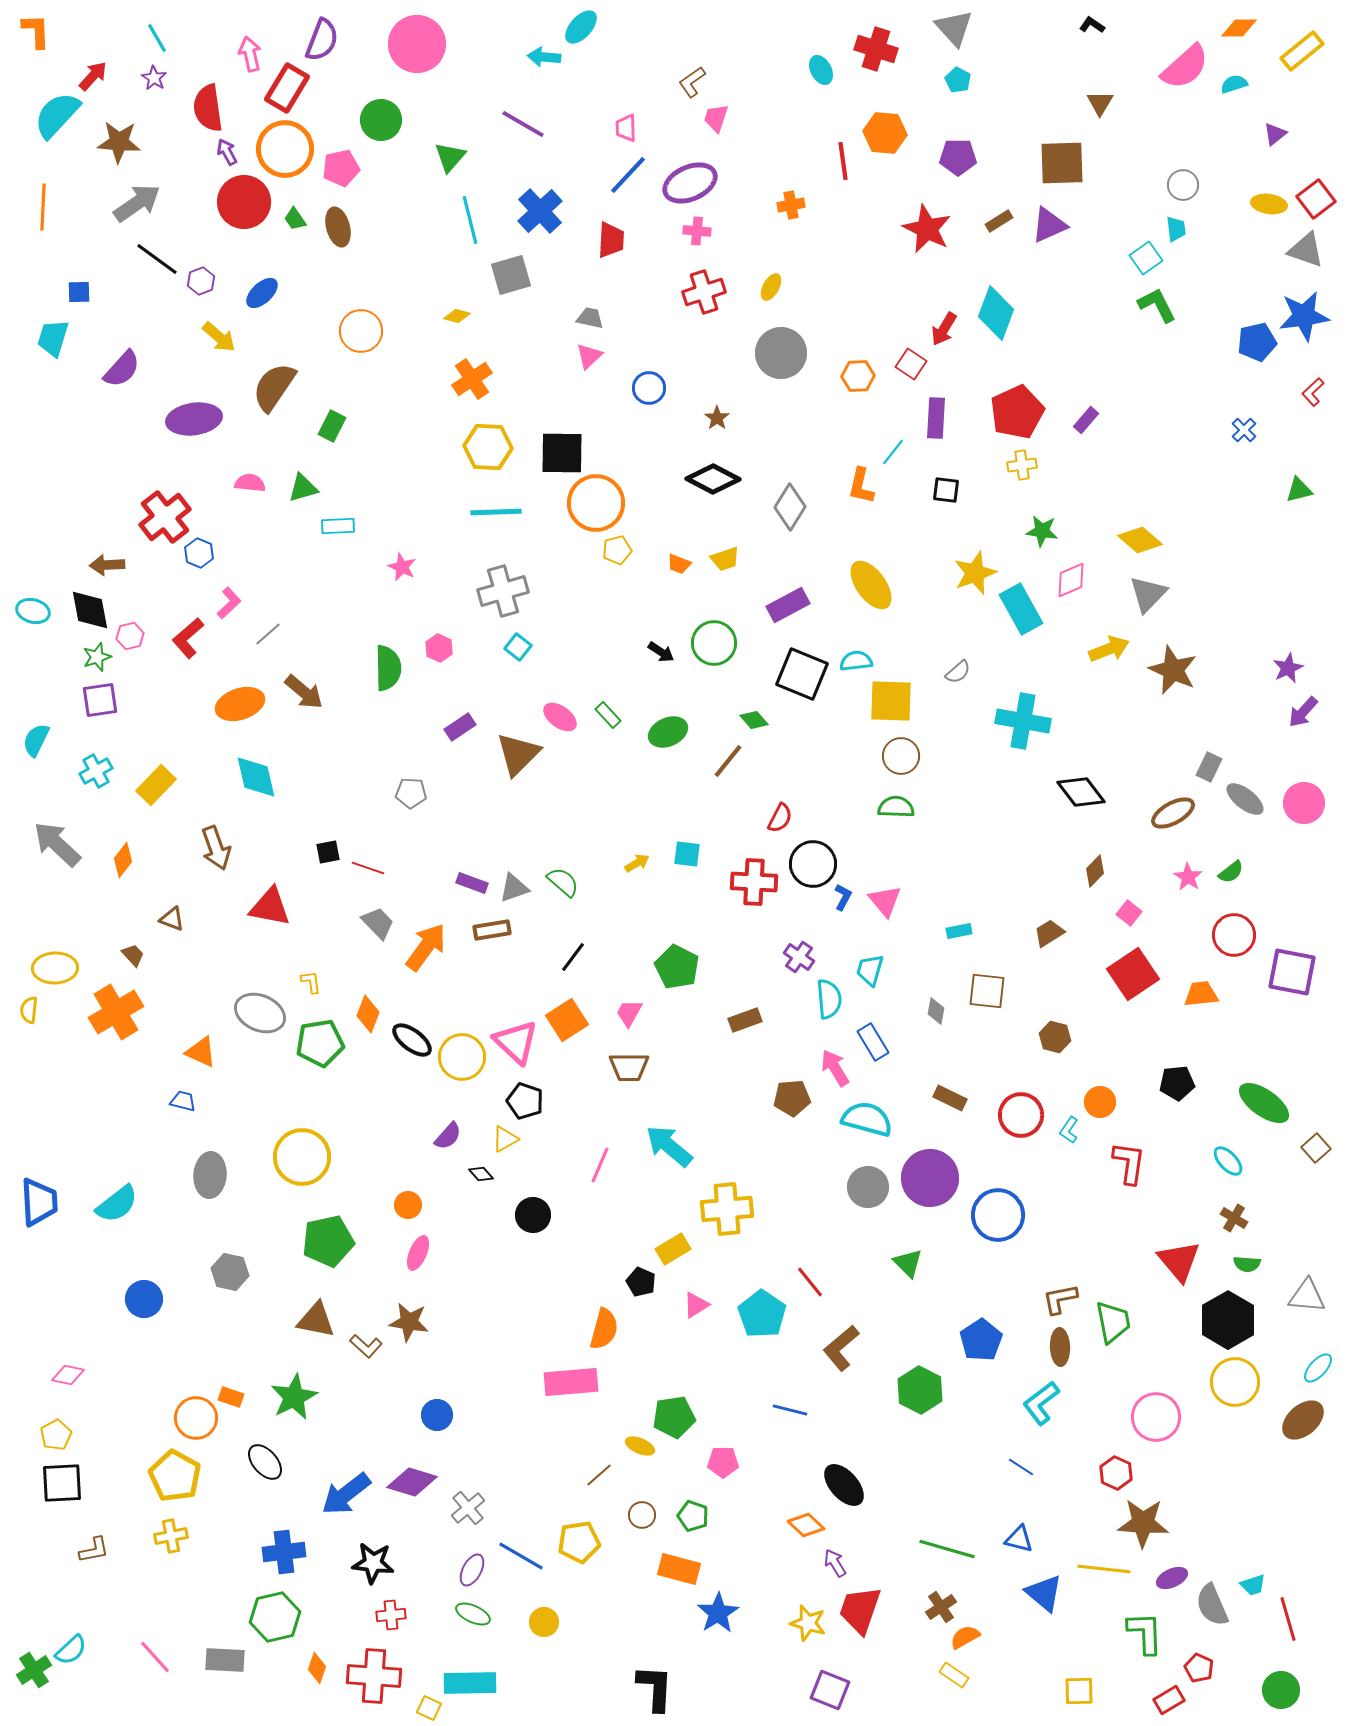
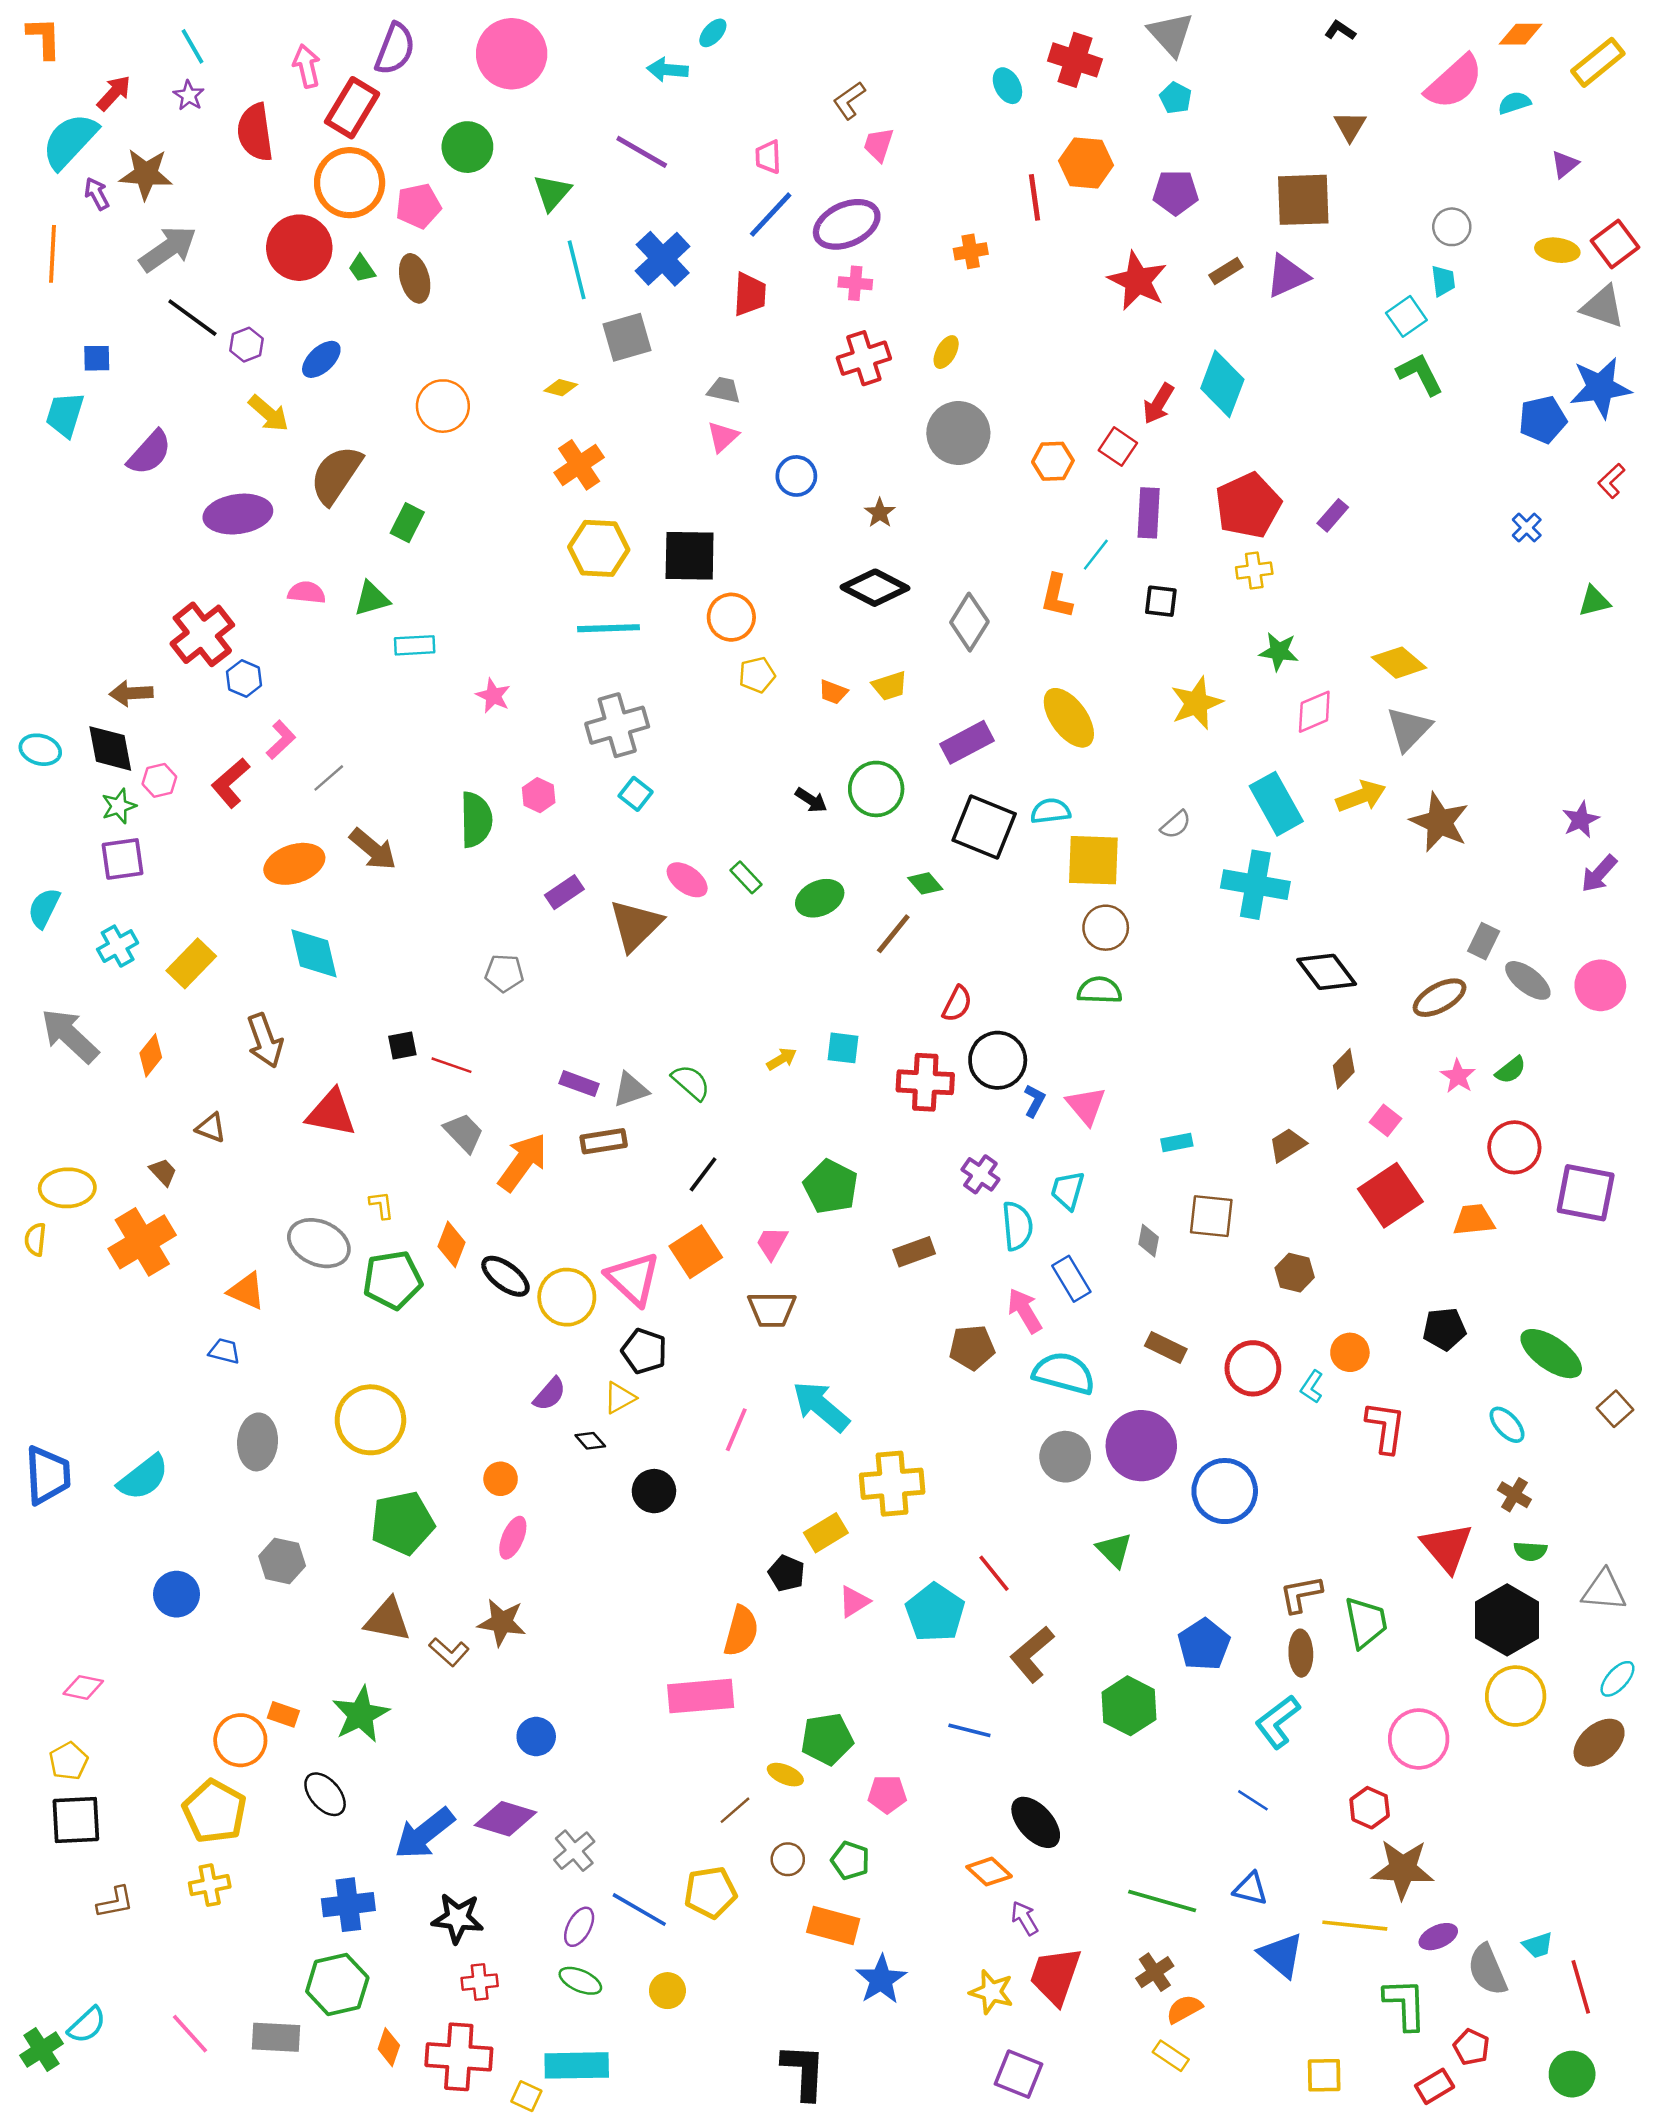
cyan ellipse: (581, 27) -> (713, 33), size x0.7
purple arrow: (227, 152) -> (97, 194), moved
orange circle: (596, 503) -> (731, 617), size x0.7
cyan rectangle: (1021, 609) -> (1276, 804), moved

